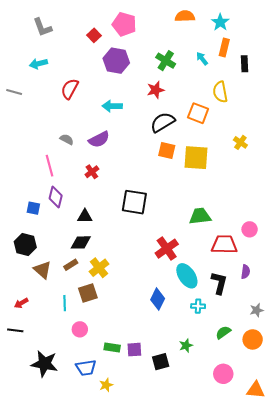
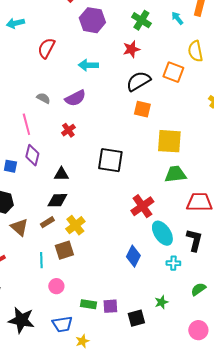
yellow square: (196, 158) -> (169, 141), moved

